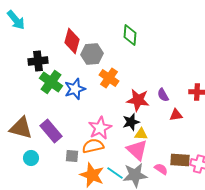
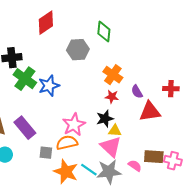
red diamond: (72, 41) -> (46, 23), moved, turned 40
gray hexagon: (92, 54) -> (78, 50), moved
orange cross: (109, 78) -> (113, 75), moved
red star: (138, 100) -> (112, 97), size x0.6
red triangle: (176, 115) -> (150, 112), size x1.6

